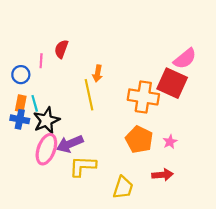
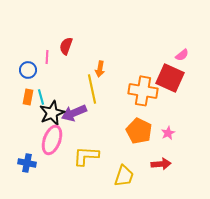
pink semicircle: (185, 59) -> (182, 55), size x0.6
blue cross: (20, 119) -> (27, 163), moved
purple arrow: (70, 144) -> (74, 113), moved

